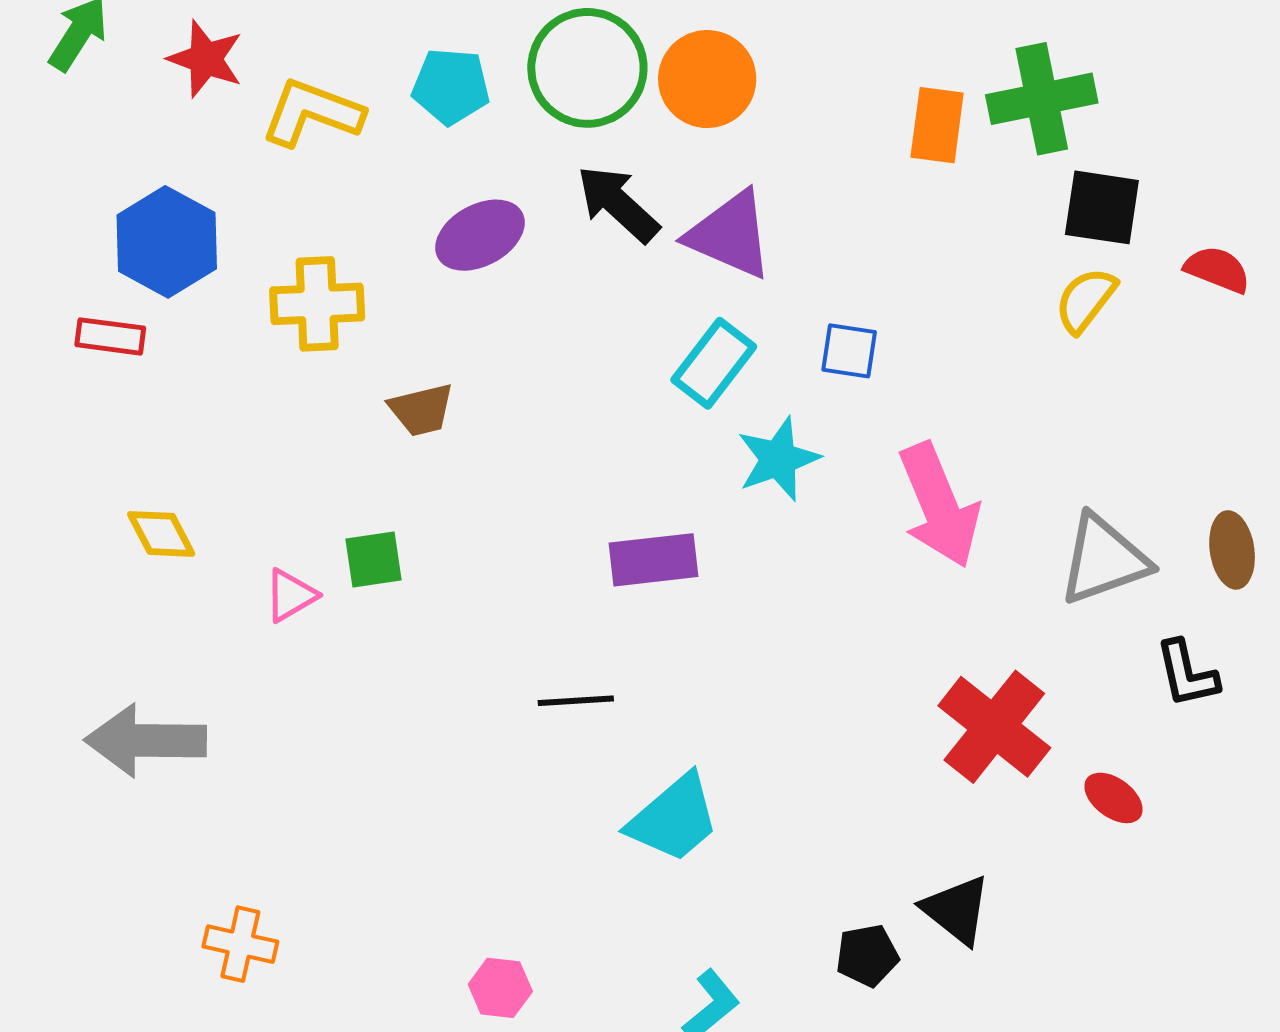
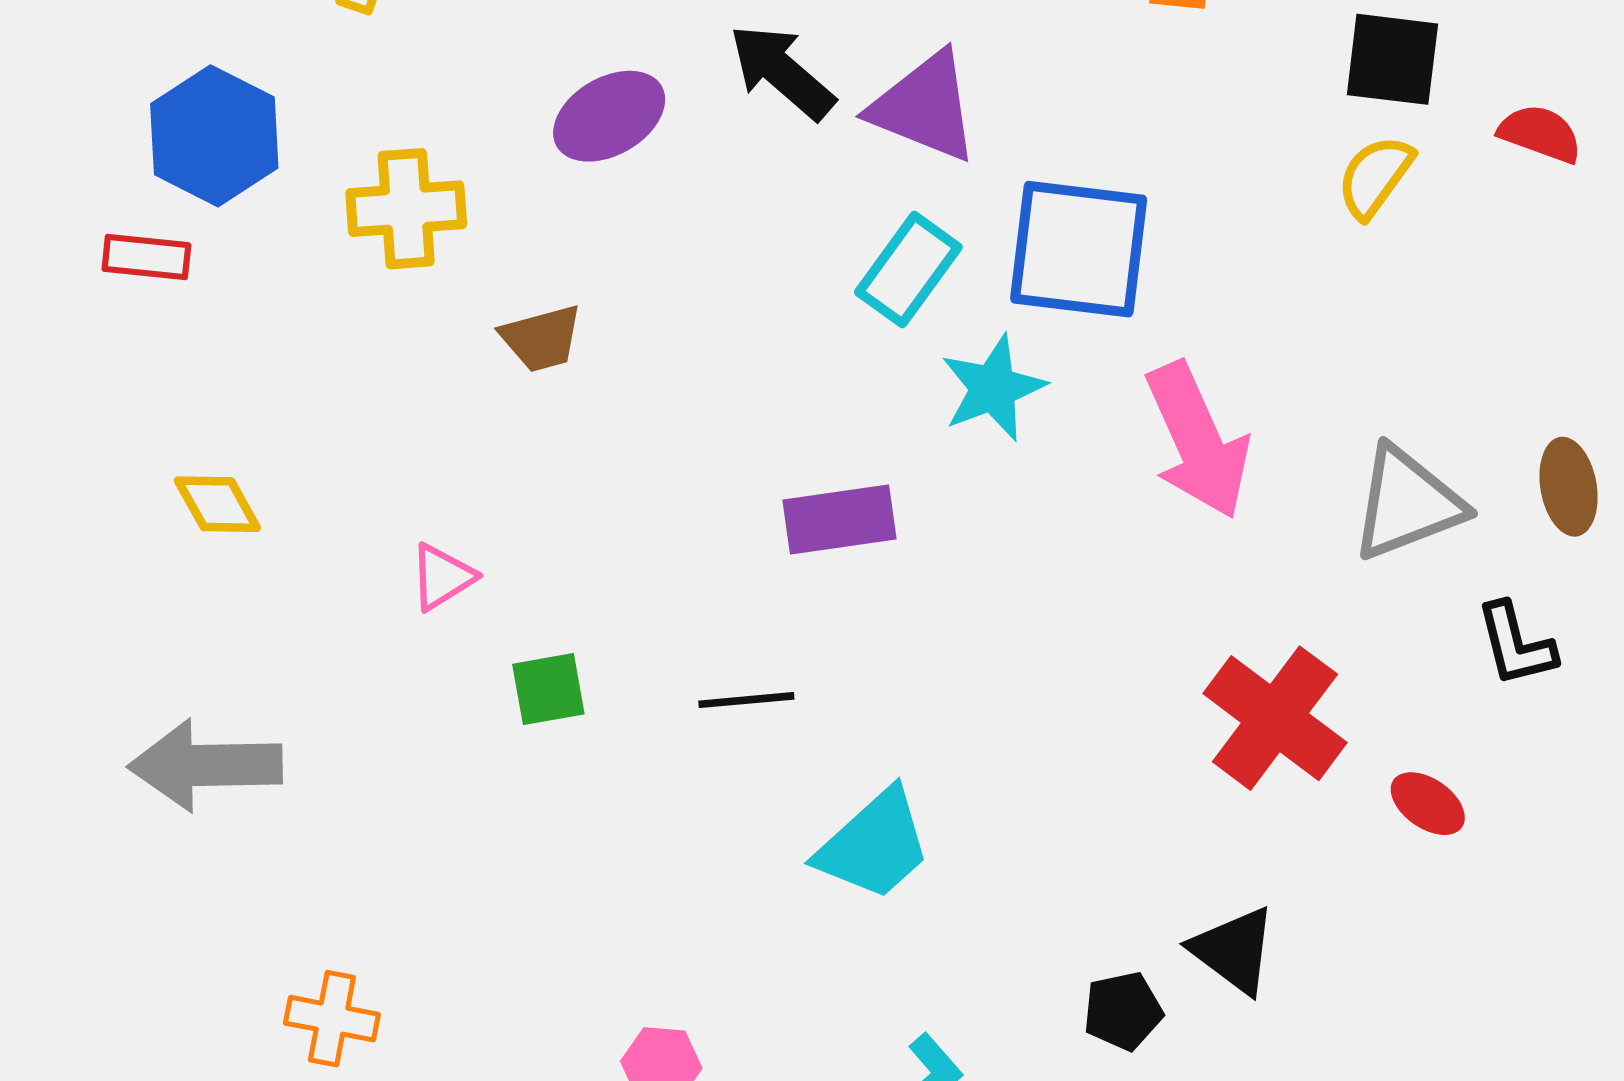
blue square: (849, 351) -> (1079, 249), size x2.0
green square: (373, 559) -> (548, 689), moved
pink triangle: (291, 595) -> (442, 577), moved

